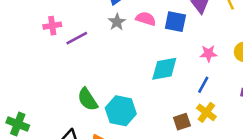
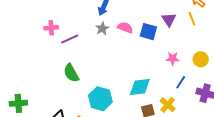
cyan diamond: (164, 69) -> (140, 87), moved
blue line: (203, 85) -> (181, 82), moved
green semicircle: (88, 99) -> (71, 73), moved
green cross: (18, 124) -> (18, 103), turned -30

